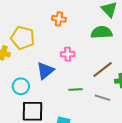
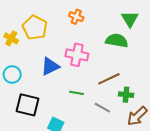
pink cross: (68, 54) -> (77, 55), size x1.5
cyan circle: (21, 86) -> (12, 74), moved

